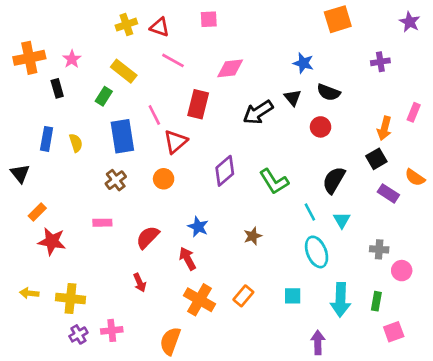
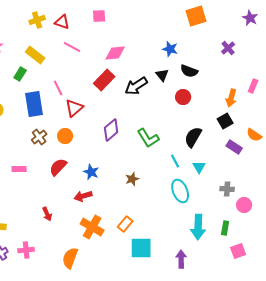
purple cross: (380, 62) -> (228, 48), turned -32
red rectangle: (198, 104) -> (104, 80), moved, turned 30
brown cross: (116, 180) -> (39, 137), moved
red semicircle: (148, 237) -> (58, 167), moved
red arrow: (188, 259) -> (83, 196), turned -78
cyan square: (293, 296) -> (141, 248), moved, size x1.6

